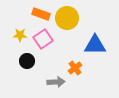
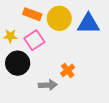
blue triangle: (95, 45) -> (88, 24), moved
black circle: (27, 61) -> (18, 63), size x1.5

